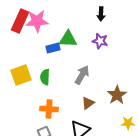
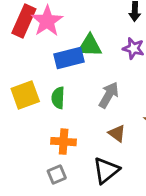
pink star: (37, 21) -> (47, 21), turned -30
blue rectangle: (53, 48) -> (69, 58), size x1.5
brown triangle: (88, 103) -> (117, 133), turned -48

